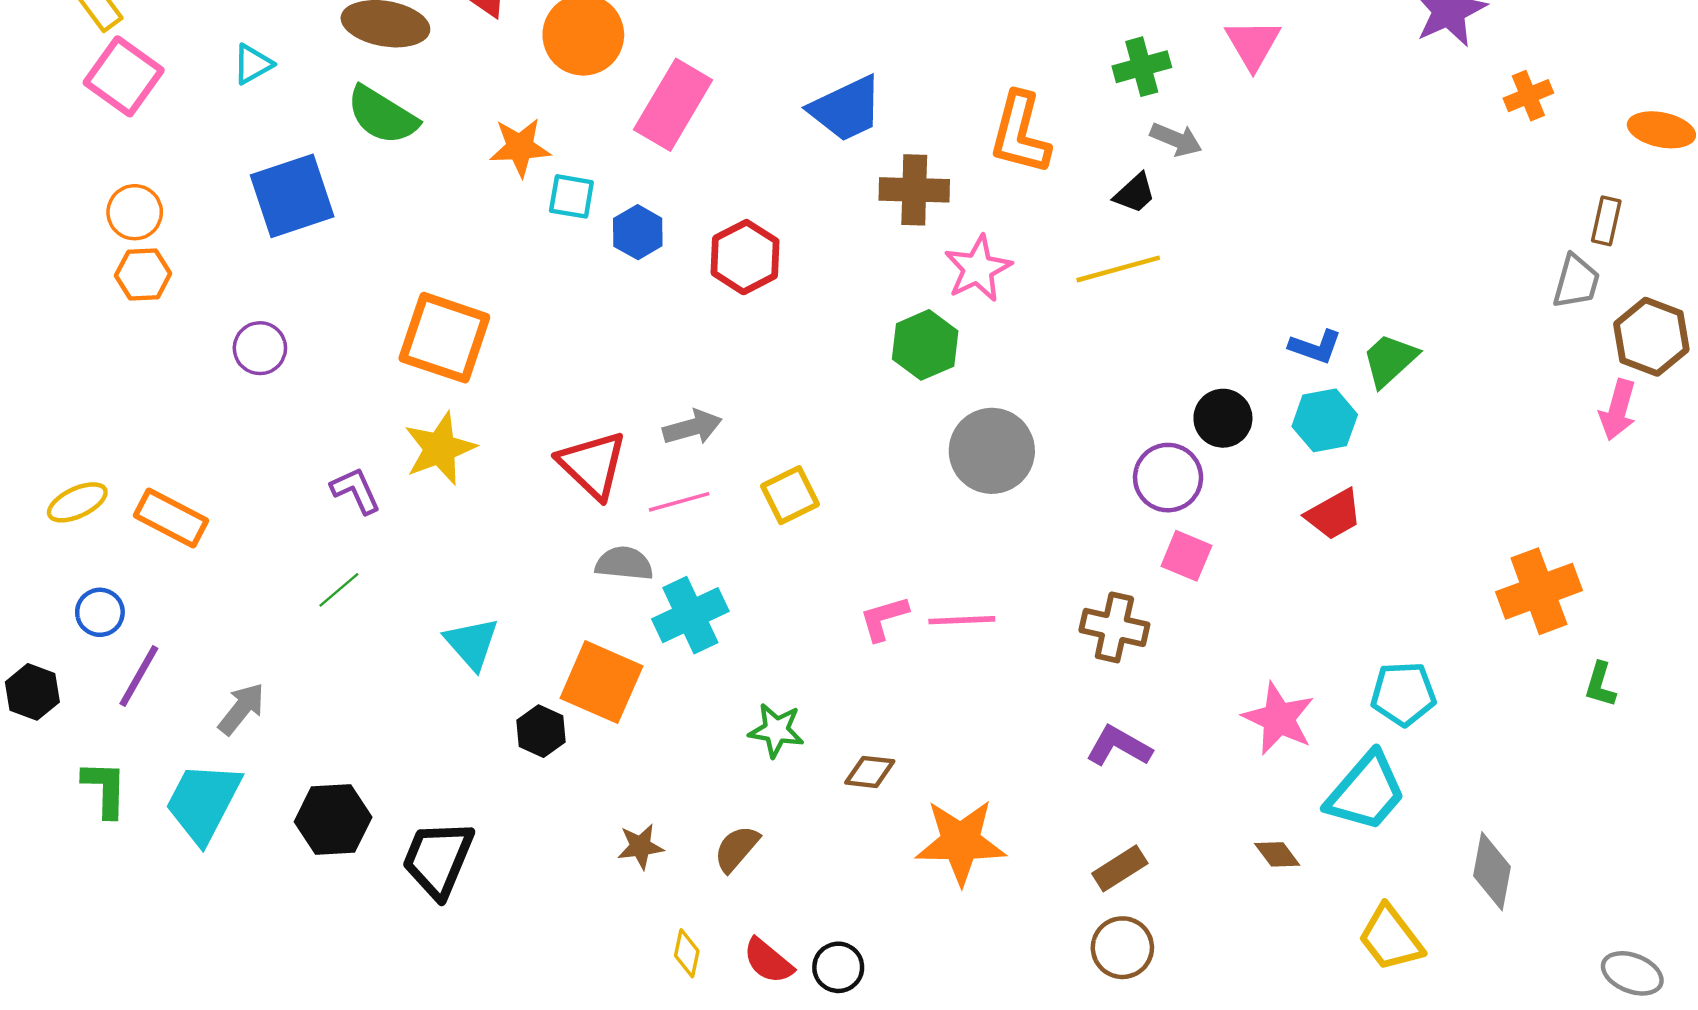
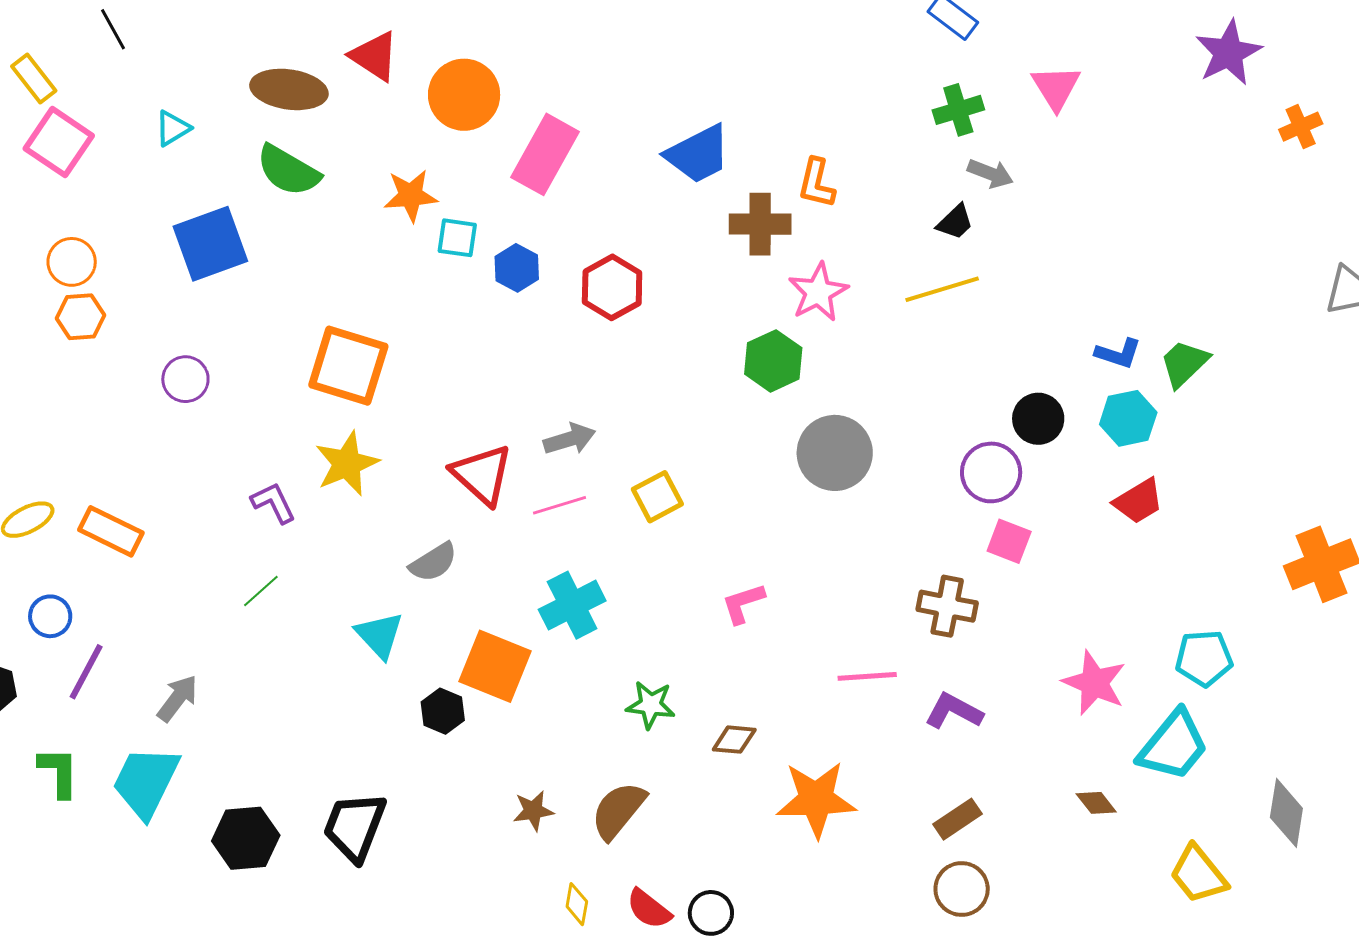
orange L-shape: (1020, 133) -> (816, 183), moved, size x0.7
gray semicircle: (624, 564) -> (433, 562), moved, turned 144
pink line: (962, 620) -> (867, 676), moved
black hexagon: (333, 819) -> (246, 838), moved
brown semicircle: (737, 849) -> (618, 810), size x1.4

